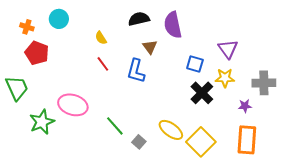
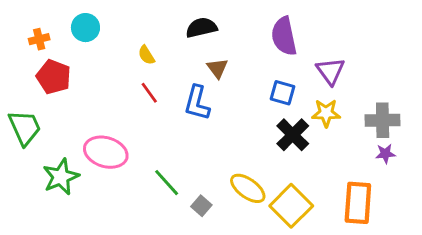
purple semicircle: (173, 25) -> (284, 36), moved
orange cross: (27, 27) -> (39, 39), turned -32
purple star: (245, 106) -> (385, 154), moved

